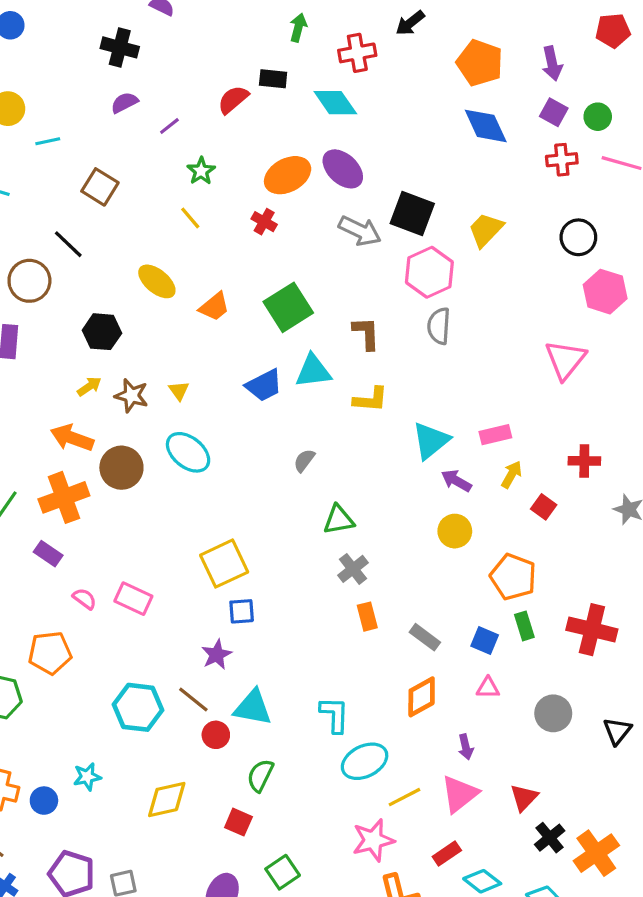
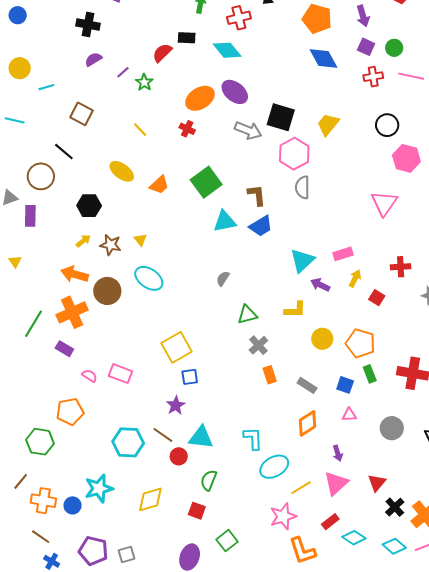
green star: (201, 171) -> (144, 82), moved
blue trapezoid: (264, 385) -> (261, 226), moved
yellow L-shape: (371, 400) -> (295, 310), moved
yellow circle: (455, 531) -> (322, 339), moved
cyan star: (87, 777) -> (99, 488), size x1.6

